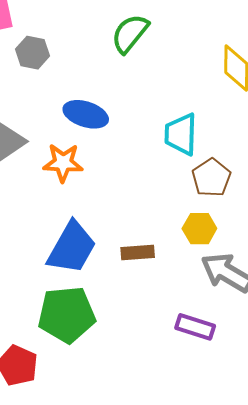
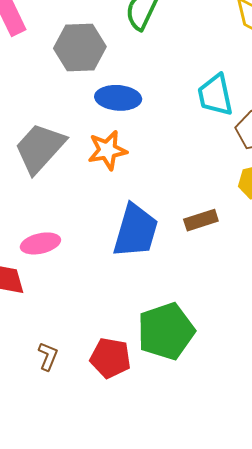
gray hexagon: (32, 53) -> (80, 47), moved, size x1.5
green pentagon: (67, 315) -> (166, 331), moved

